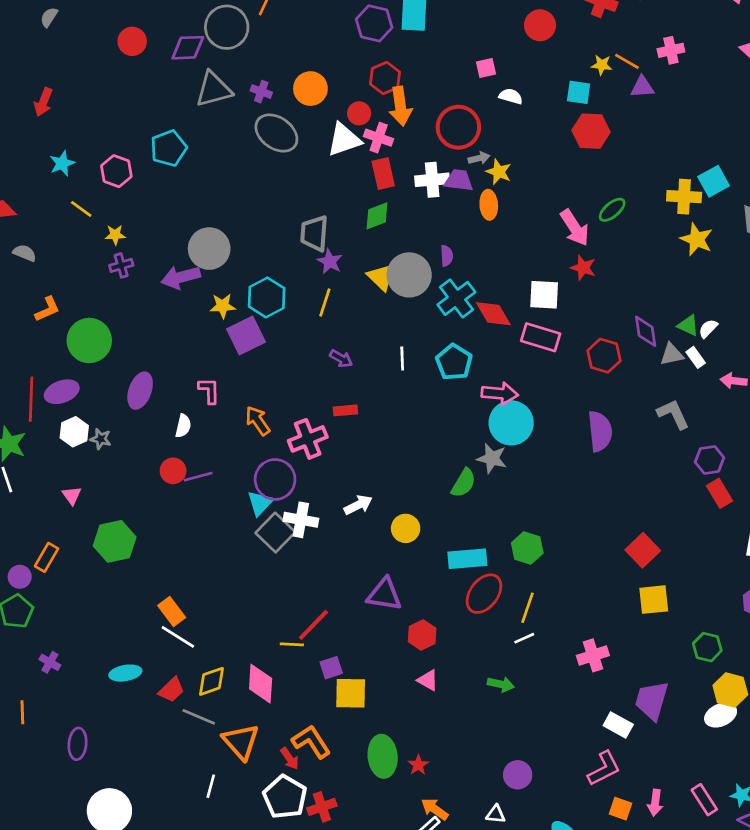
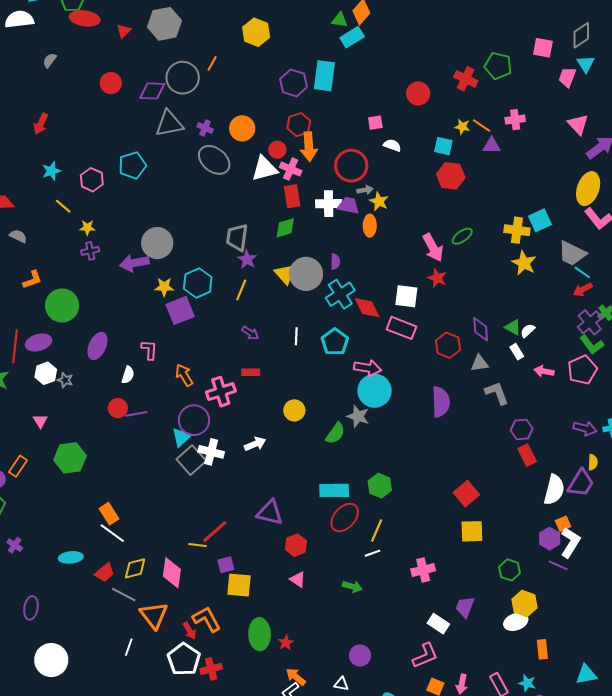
gray triangle: (672, 354) -> (479, 363), moved
yellow circle: (406, 528) -> (294, 410), moved
purple trapezoid: (652, 700) -> (465, 607), size x0.7

